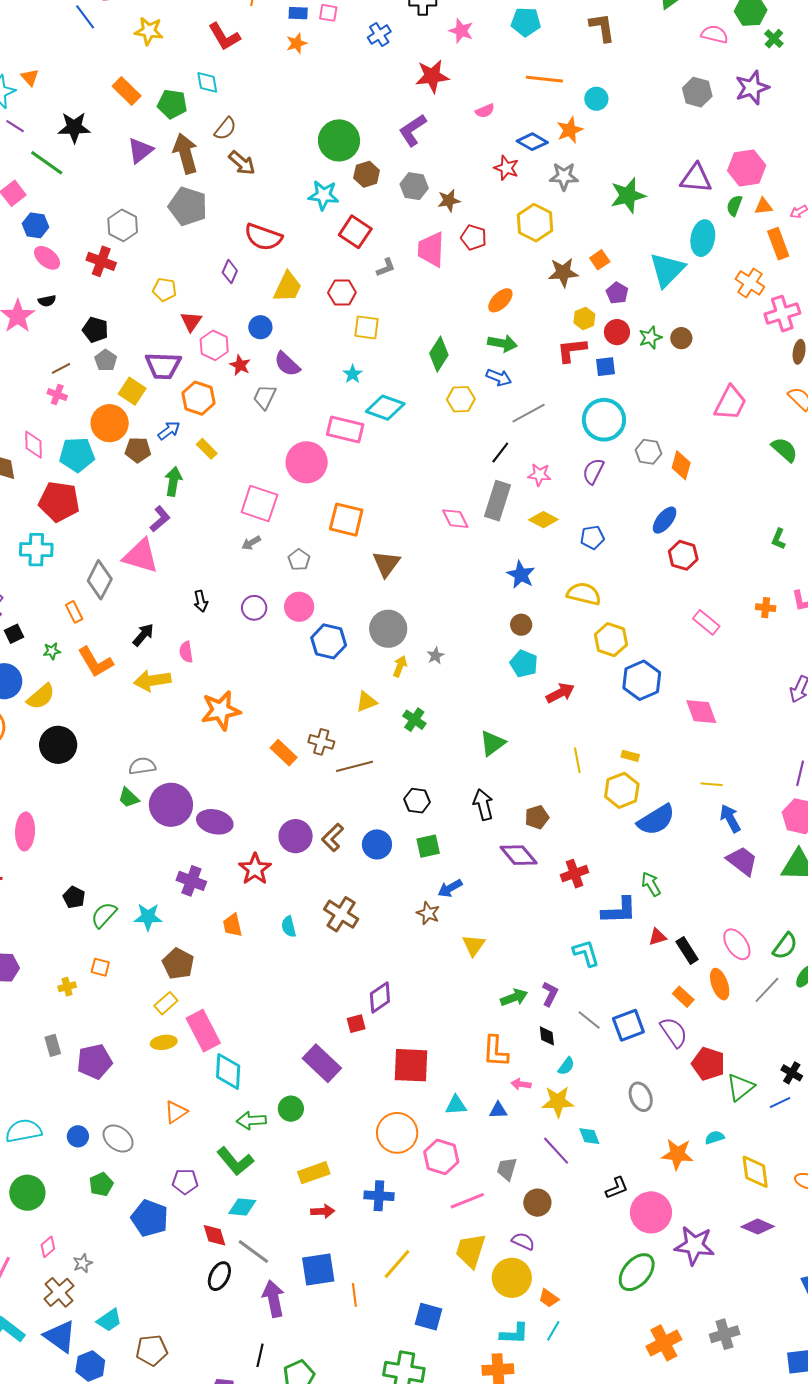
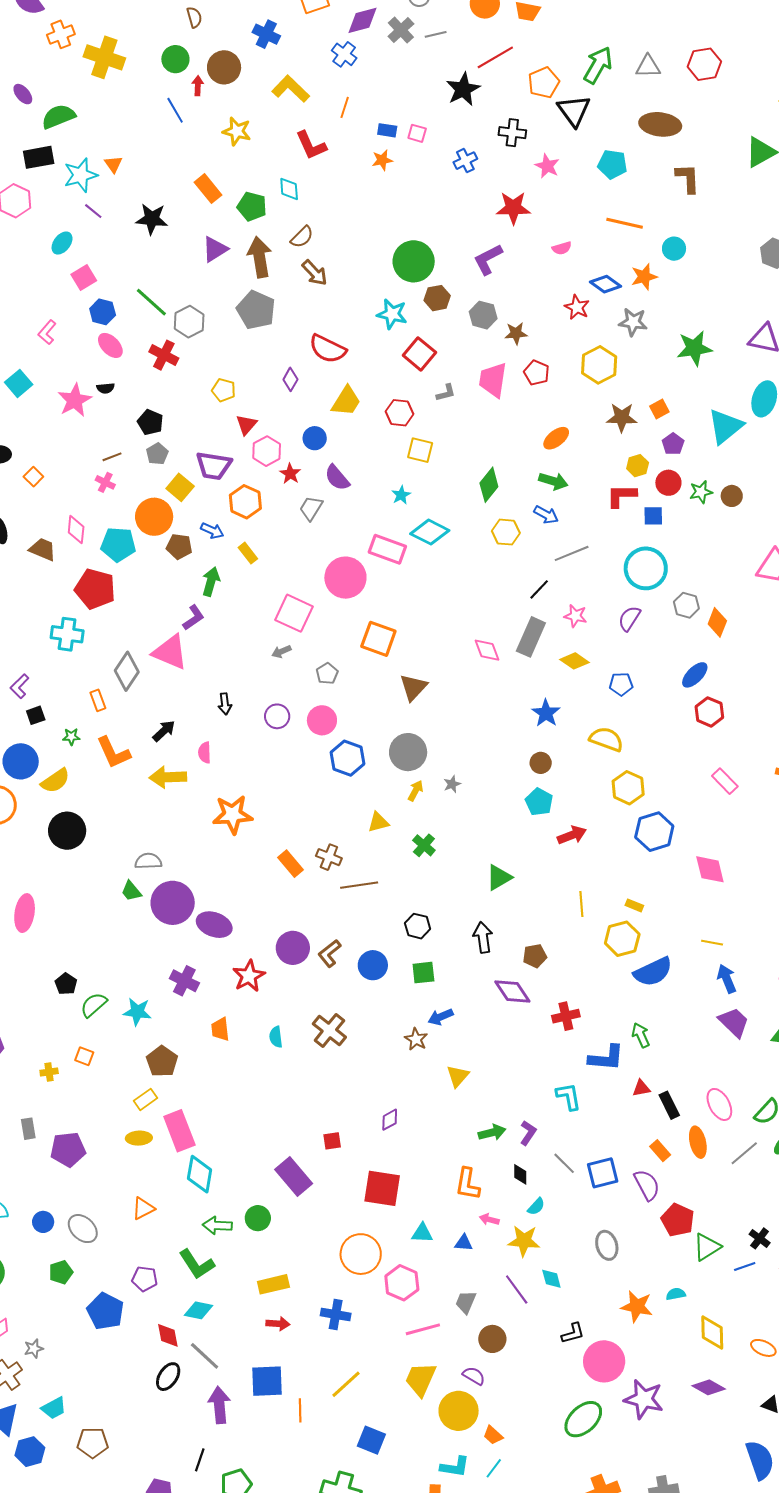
green line: (47, 163) -> (151, 302), moved
blue arrow: (169, 430) -> (212, 531), turned 55
purple diamond: (380, 997) -> (390, 1120), moved, size x0.7

